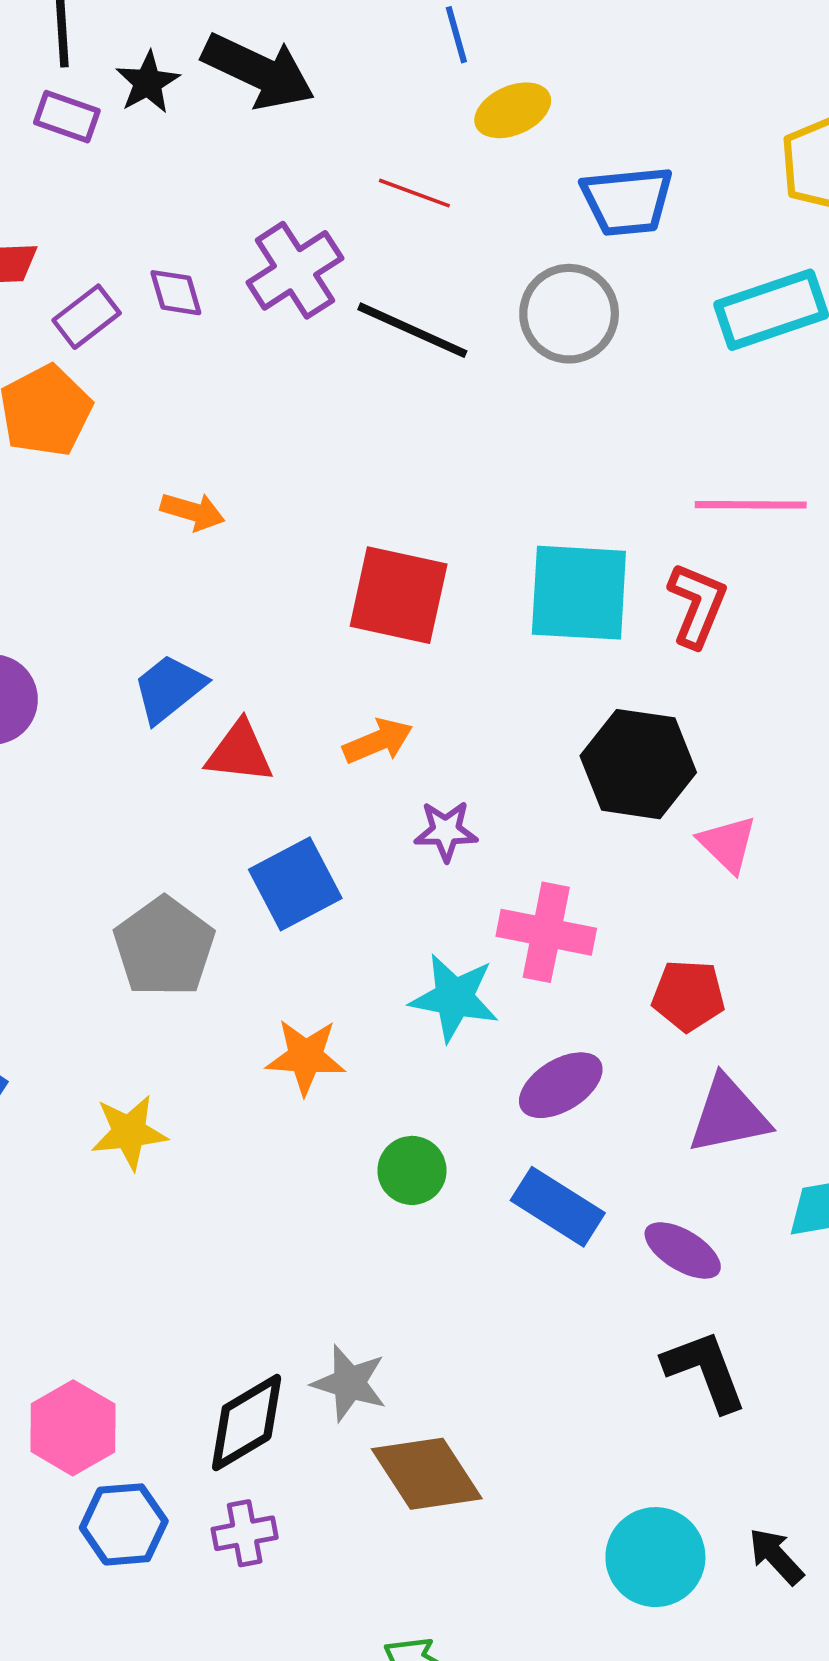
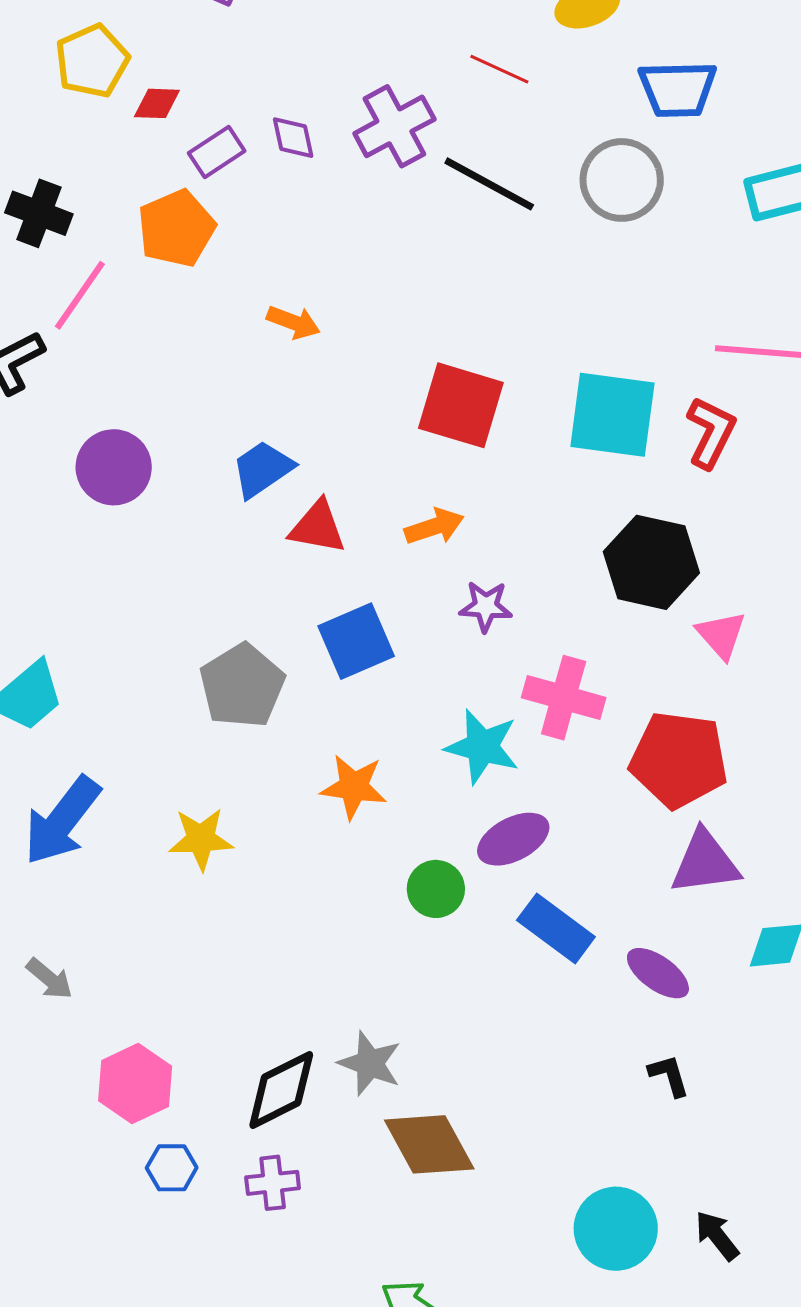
red pentagon: (688, 996) -> (679, 760), size x1.6
purple ellipse: (561, 1085) -> (513, 839), moved
black L-shape: (705, 1371) -> (669, 1075), size x0.6
blue hexagon: (124, 1524) -> (172, 1168), size x0.7

